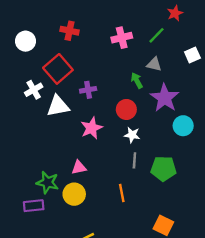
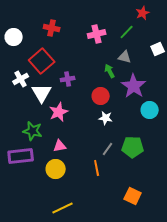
white triangle: (58, 106) -> (42, 93), turned -50
pink star: (92, 128) -> (59, 112), moved
gray line: (134, 160) -> (108, 149), moved, turned 32
green star: (48, 183) -> (33, 131), moved
purple rectangle: (34, 206) -> (21, 156), moved, size x1.4

